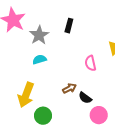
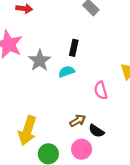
cyan semicircle: (39, 59) -> (67, 72), moved
pink circle: (99, 115) -> (82, 149), moved

